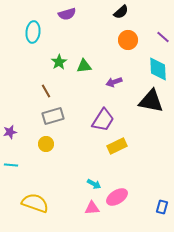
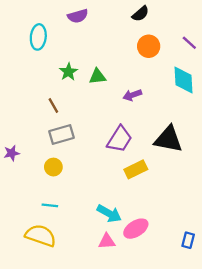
black triangle: (151, 101) -> (168, 139), moved
cyan line: (11, 165) -> (50, 205), moved
cyan arrow: (94, 184) -> (109, 213), size x1.5

